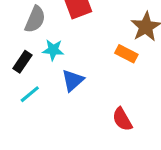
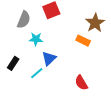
black rectangle: (22, 62) -> (13, 63), moved
cyan line: (30, 94) -> (37, 73), moved

